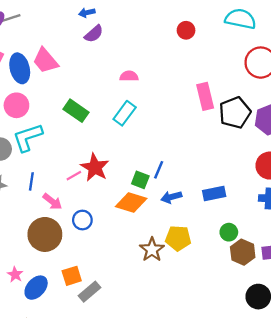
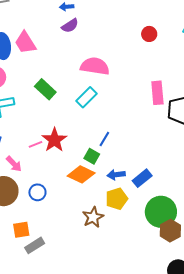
pink semicircle: (129, 76) -> (95, 66), size x1.8
blue line: (159, 170) -> (104, 139), moved
blue rectangle: (214, 193) -> (142, 178), moved, turned -36
blue circle: (82, 220) -> (37, 192), moved
green circle: (229, 232) -> (161, 212), size x2.0
yellow pentagon: (178, 238) -> (117, 199), moved, turned -30

